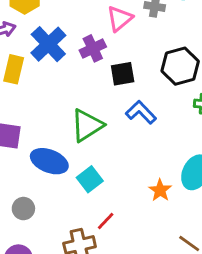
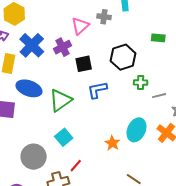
blue L-shape: (141, 112) -> (97, 90), turned -55
blue ellipse: (49, 161) -> (29, 88), moved
gray circle: (23, 209) -> (34, 157), moved, size x1.6

